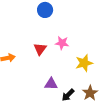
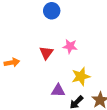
yellow star: (84, 63) -> (81, 76), moved

